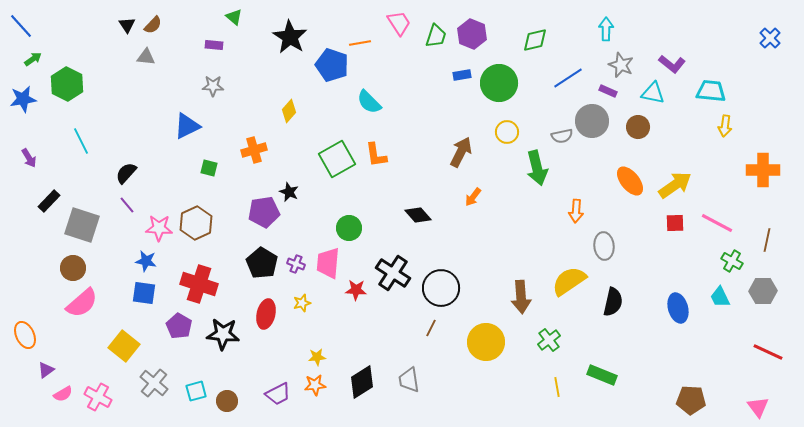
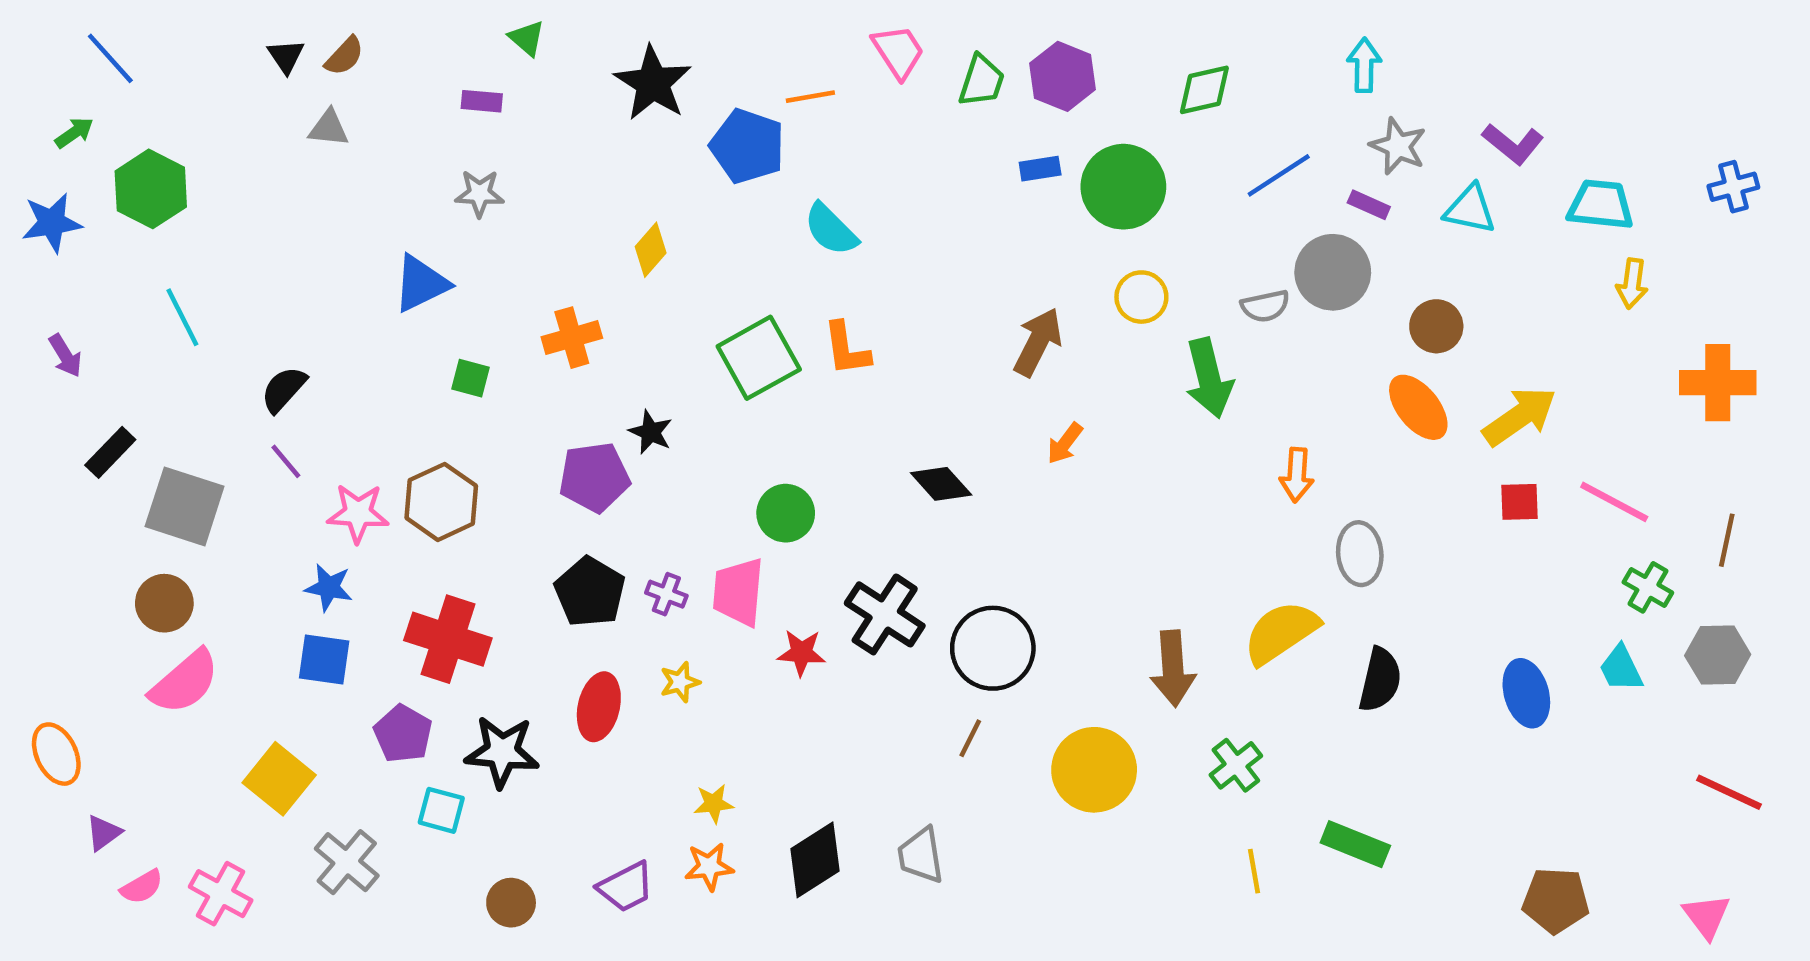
blue line: (21, 26) -> (110, 58), moved
blue cross: (770, 38) -> (1733, 187), moved, turned 30
brown circle: (638, 127) -> (1436, 326), moved
cyan square: (196, 391) -> (441, 810), moved, turned 30

